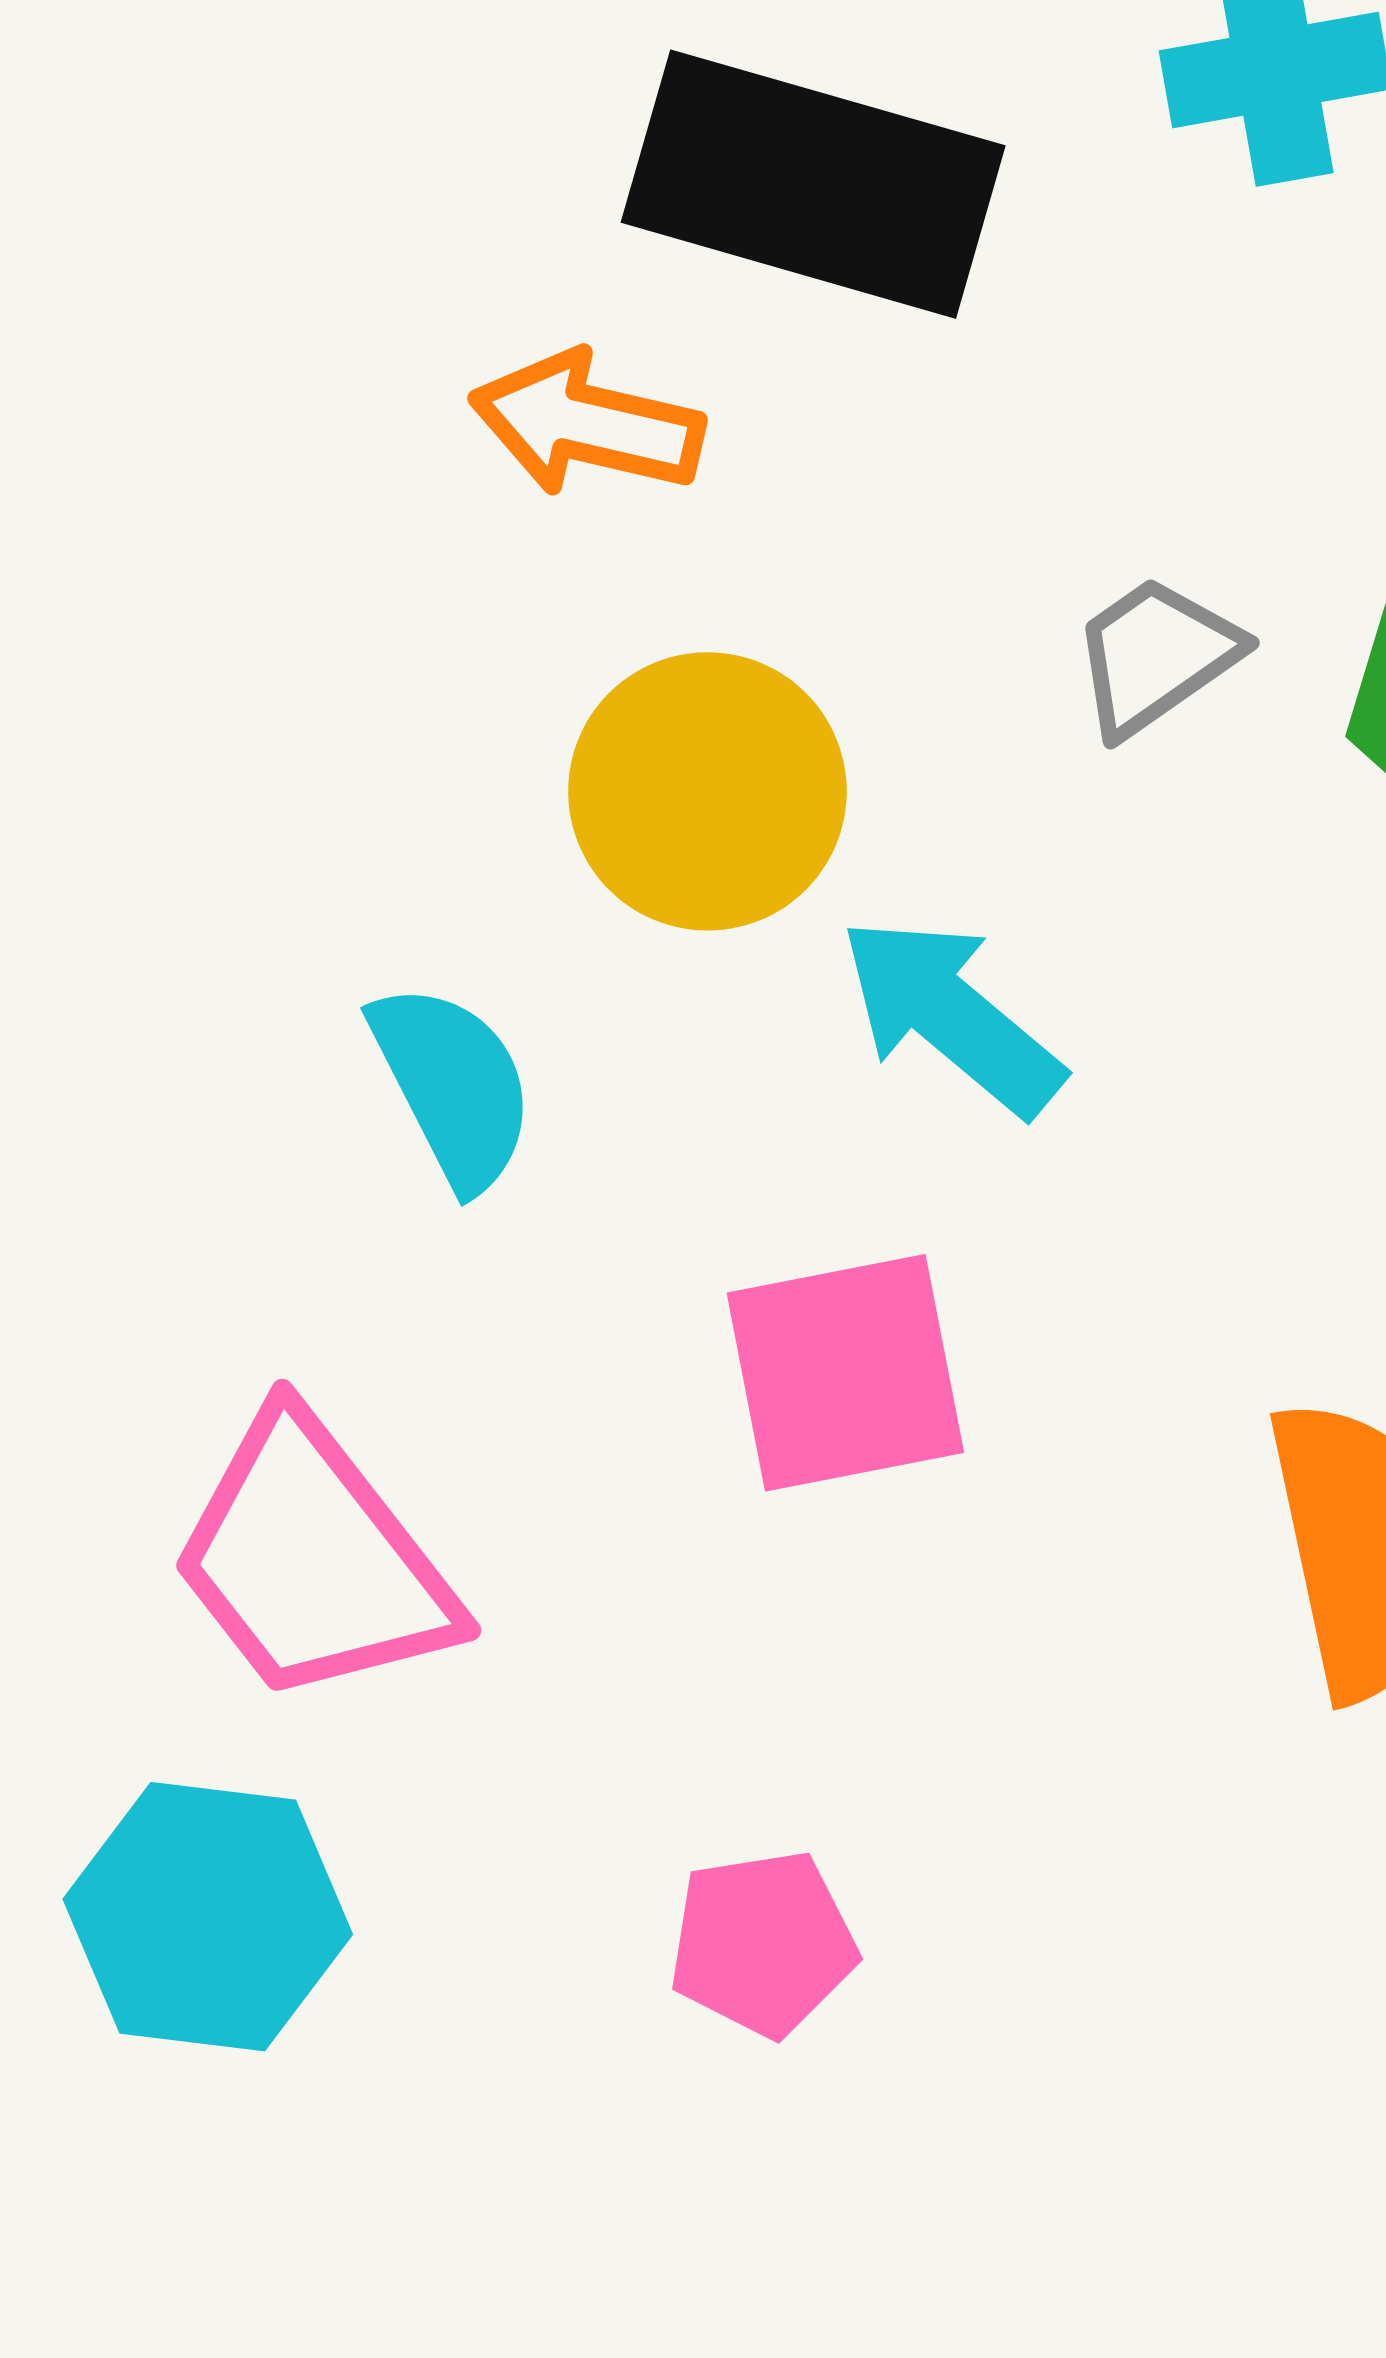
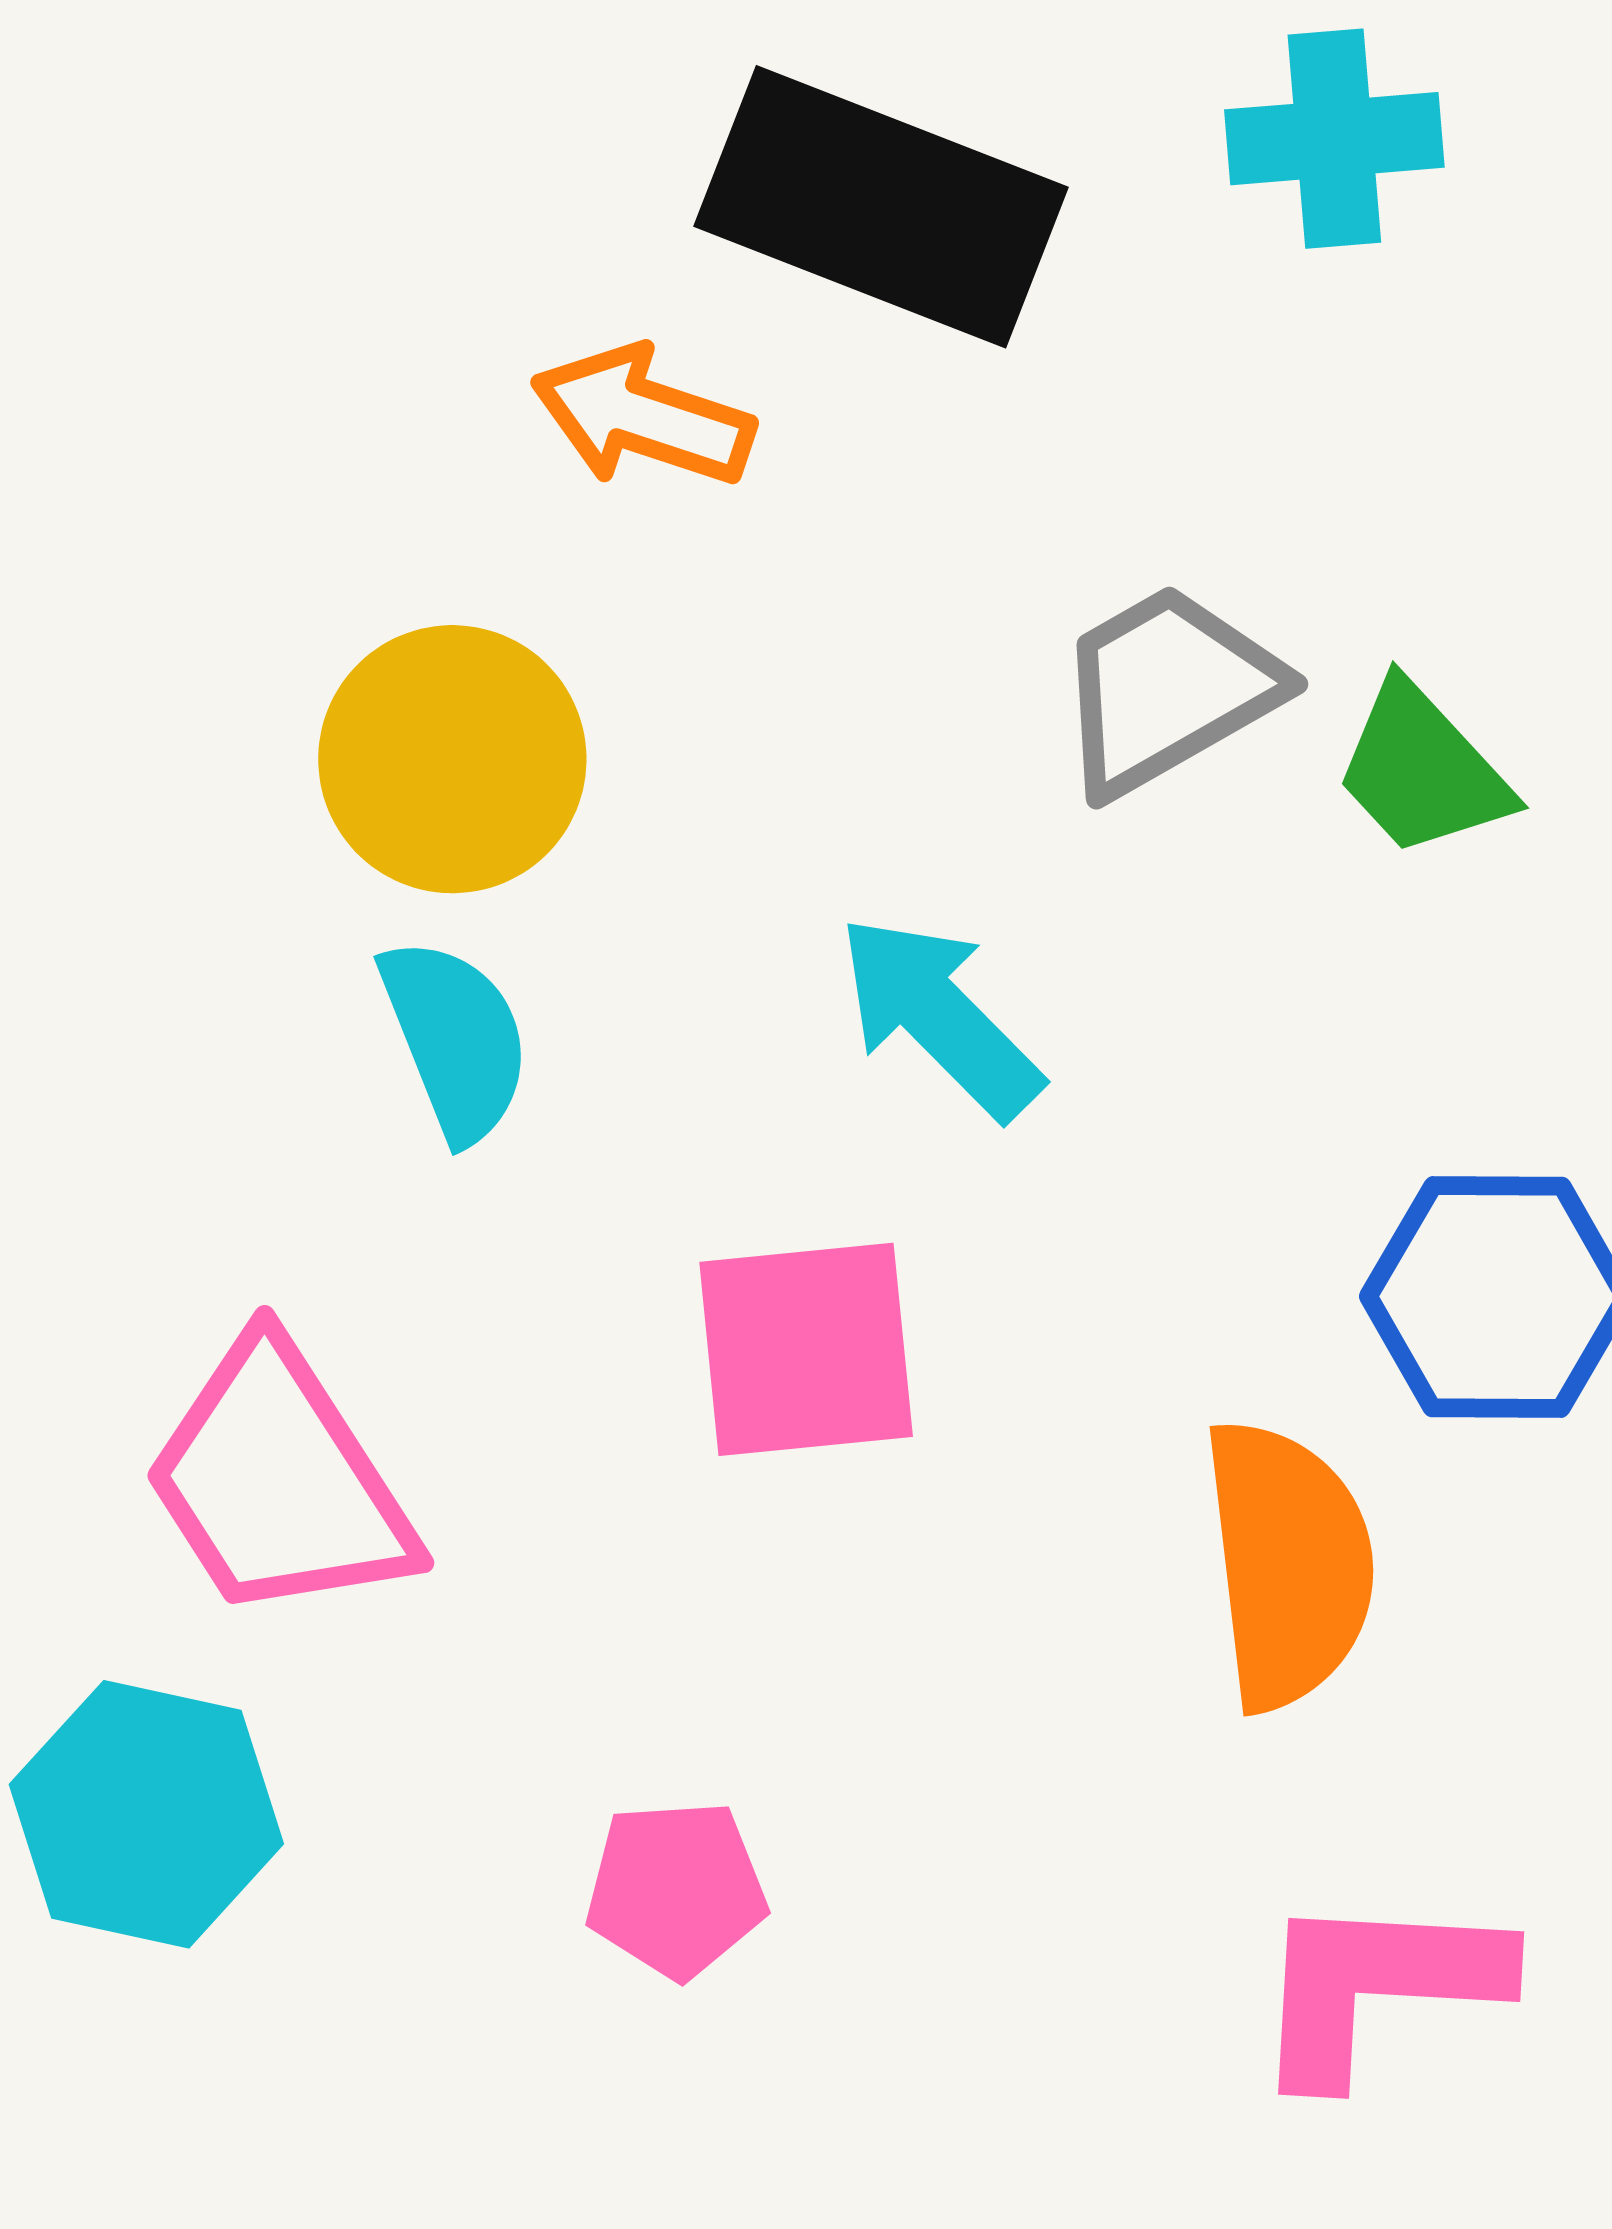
gray trapezoid: (1156, 656) -> (1168, 690), size x1.4
yellow circle: (707, 791) -> (452, 759), moved

